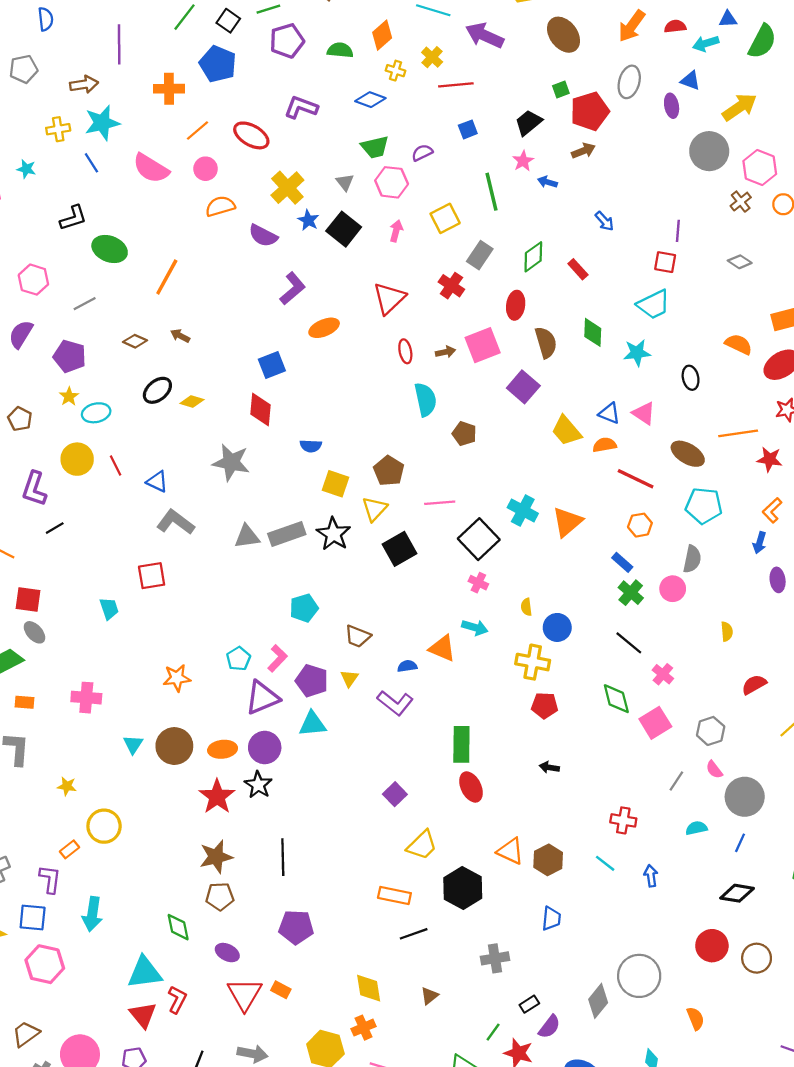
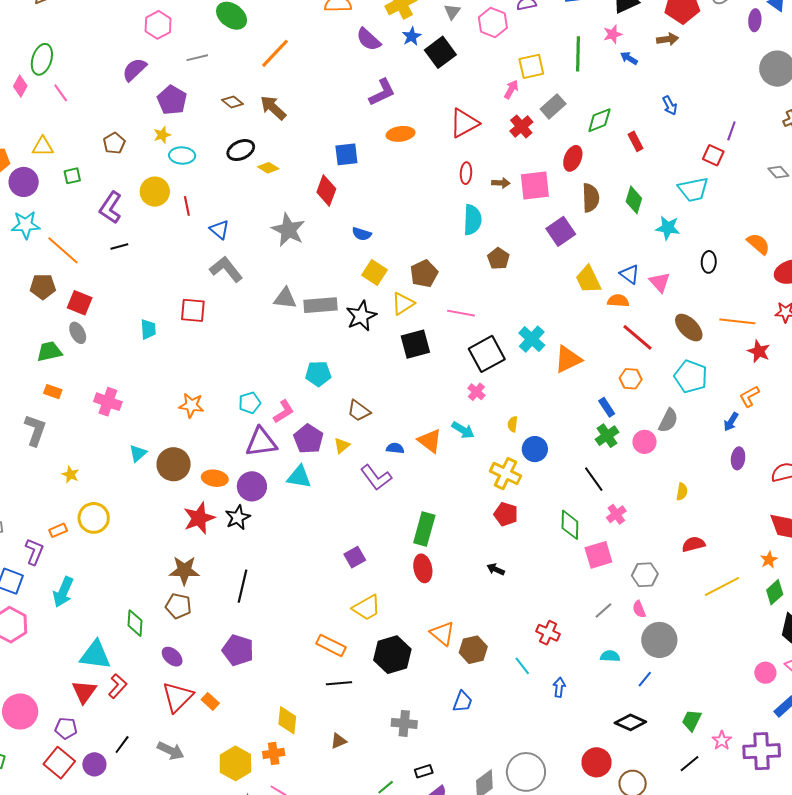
pink arrow: (396, 231) -> (511, 89), moved
brown arrow: (180, 336) -> (273, 108), size x1.6

